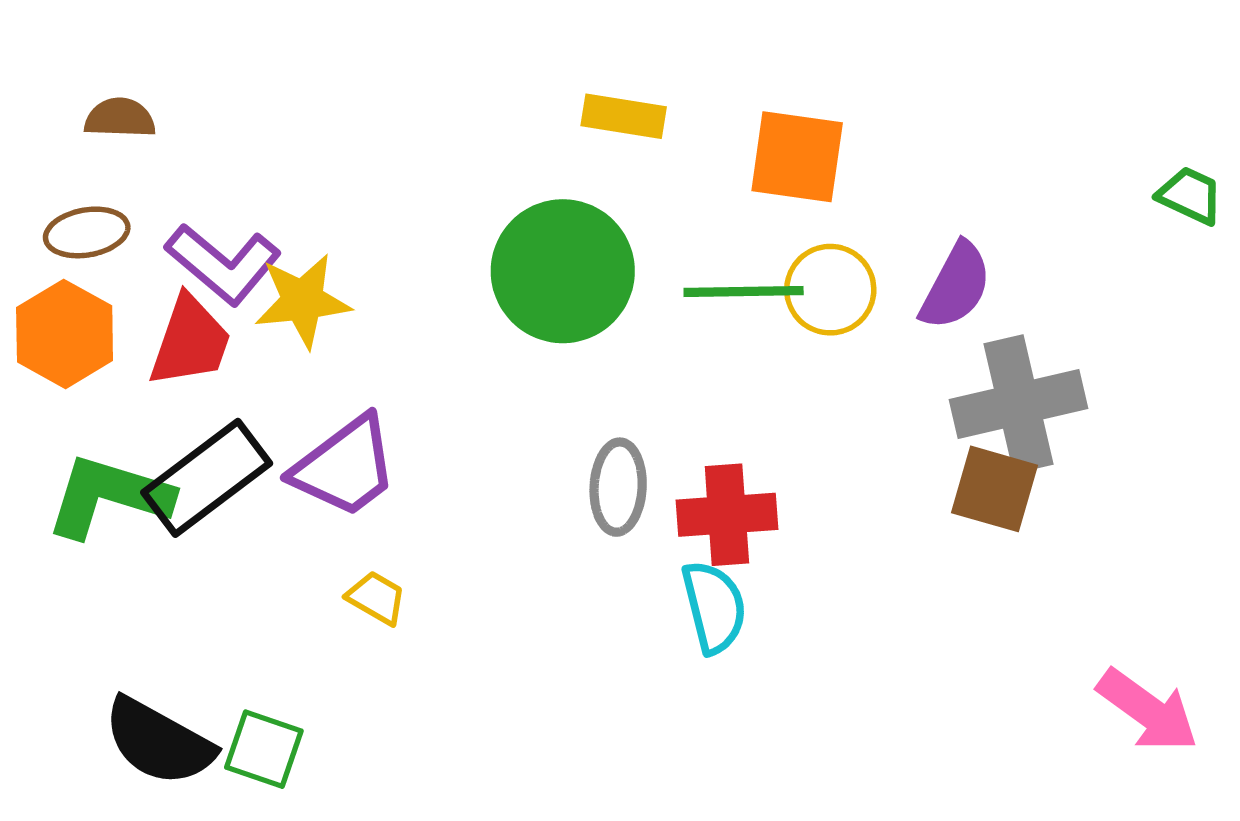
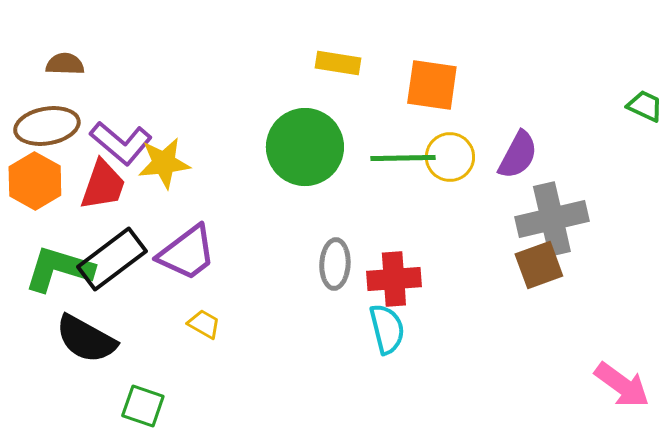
brown ellipse: (87, 232) -> (47, 126), size x1.4
brown square: (994, 489) -> (539, 265), turned -36
black semicircle: (159, 742) -> (86, 339), moved

